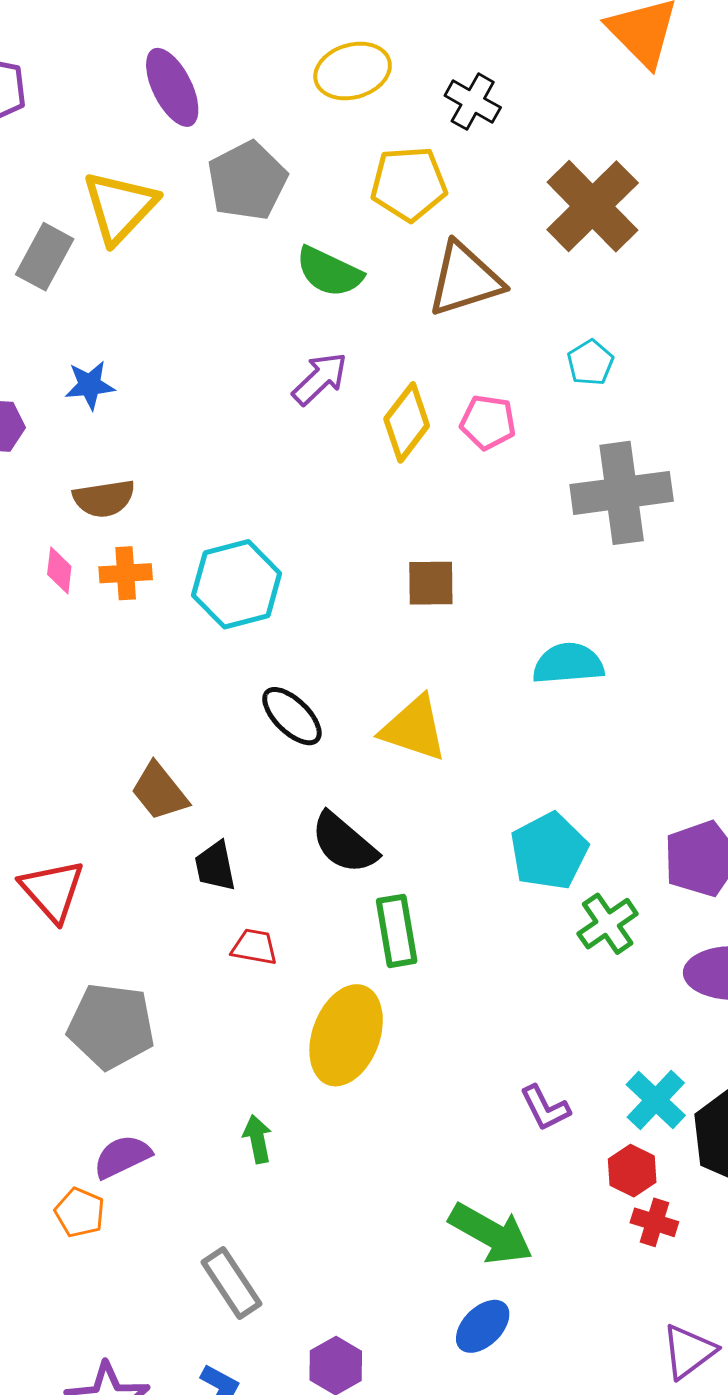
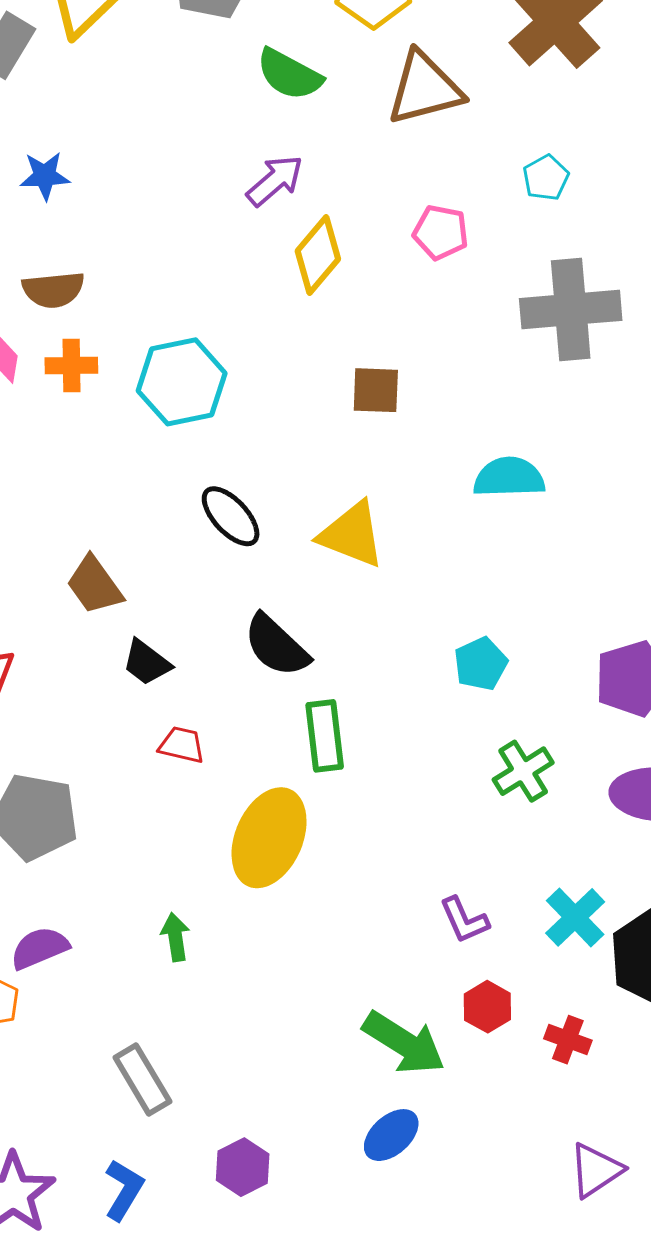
yellow diamond: (407, 422) -> (318, 255), moved
cyan pentagon: (549, 851) -> (481, 664), size x0.7
black trapezoid: (215, 866) -> (147, 662), turned -44
green cross: (608, 924) -> (523, 771), moved
red hexagon: (632, 1171) -> (487, 1007), moved

